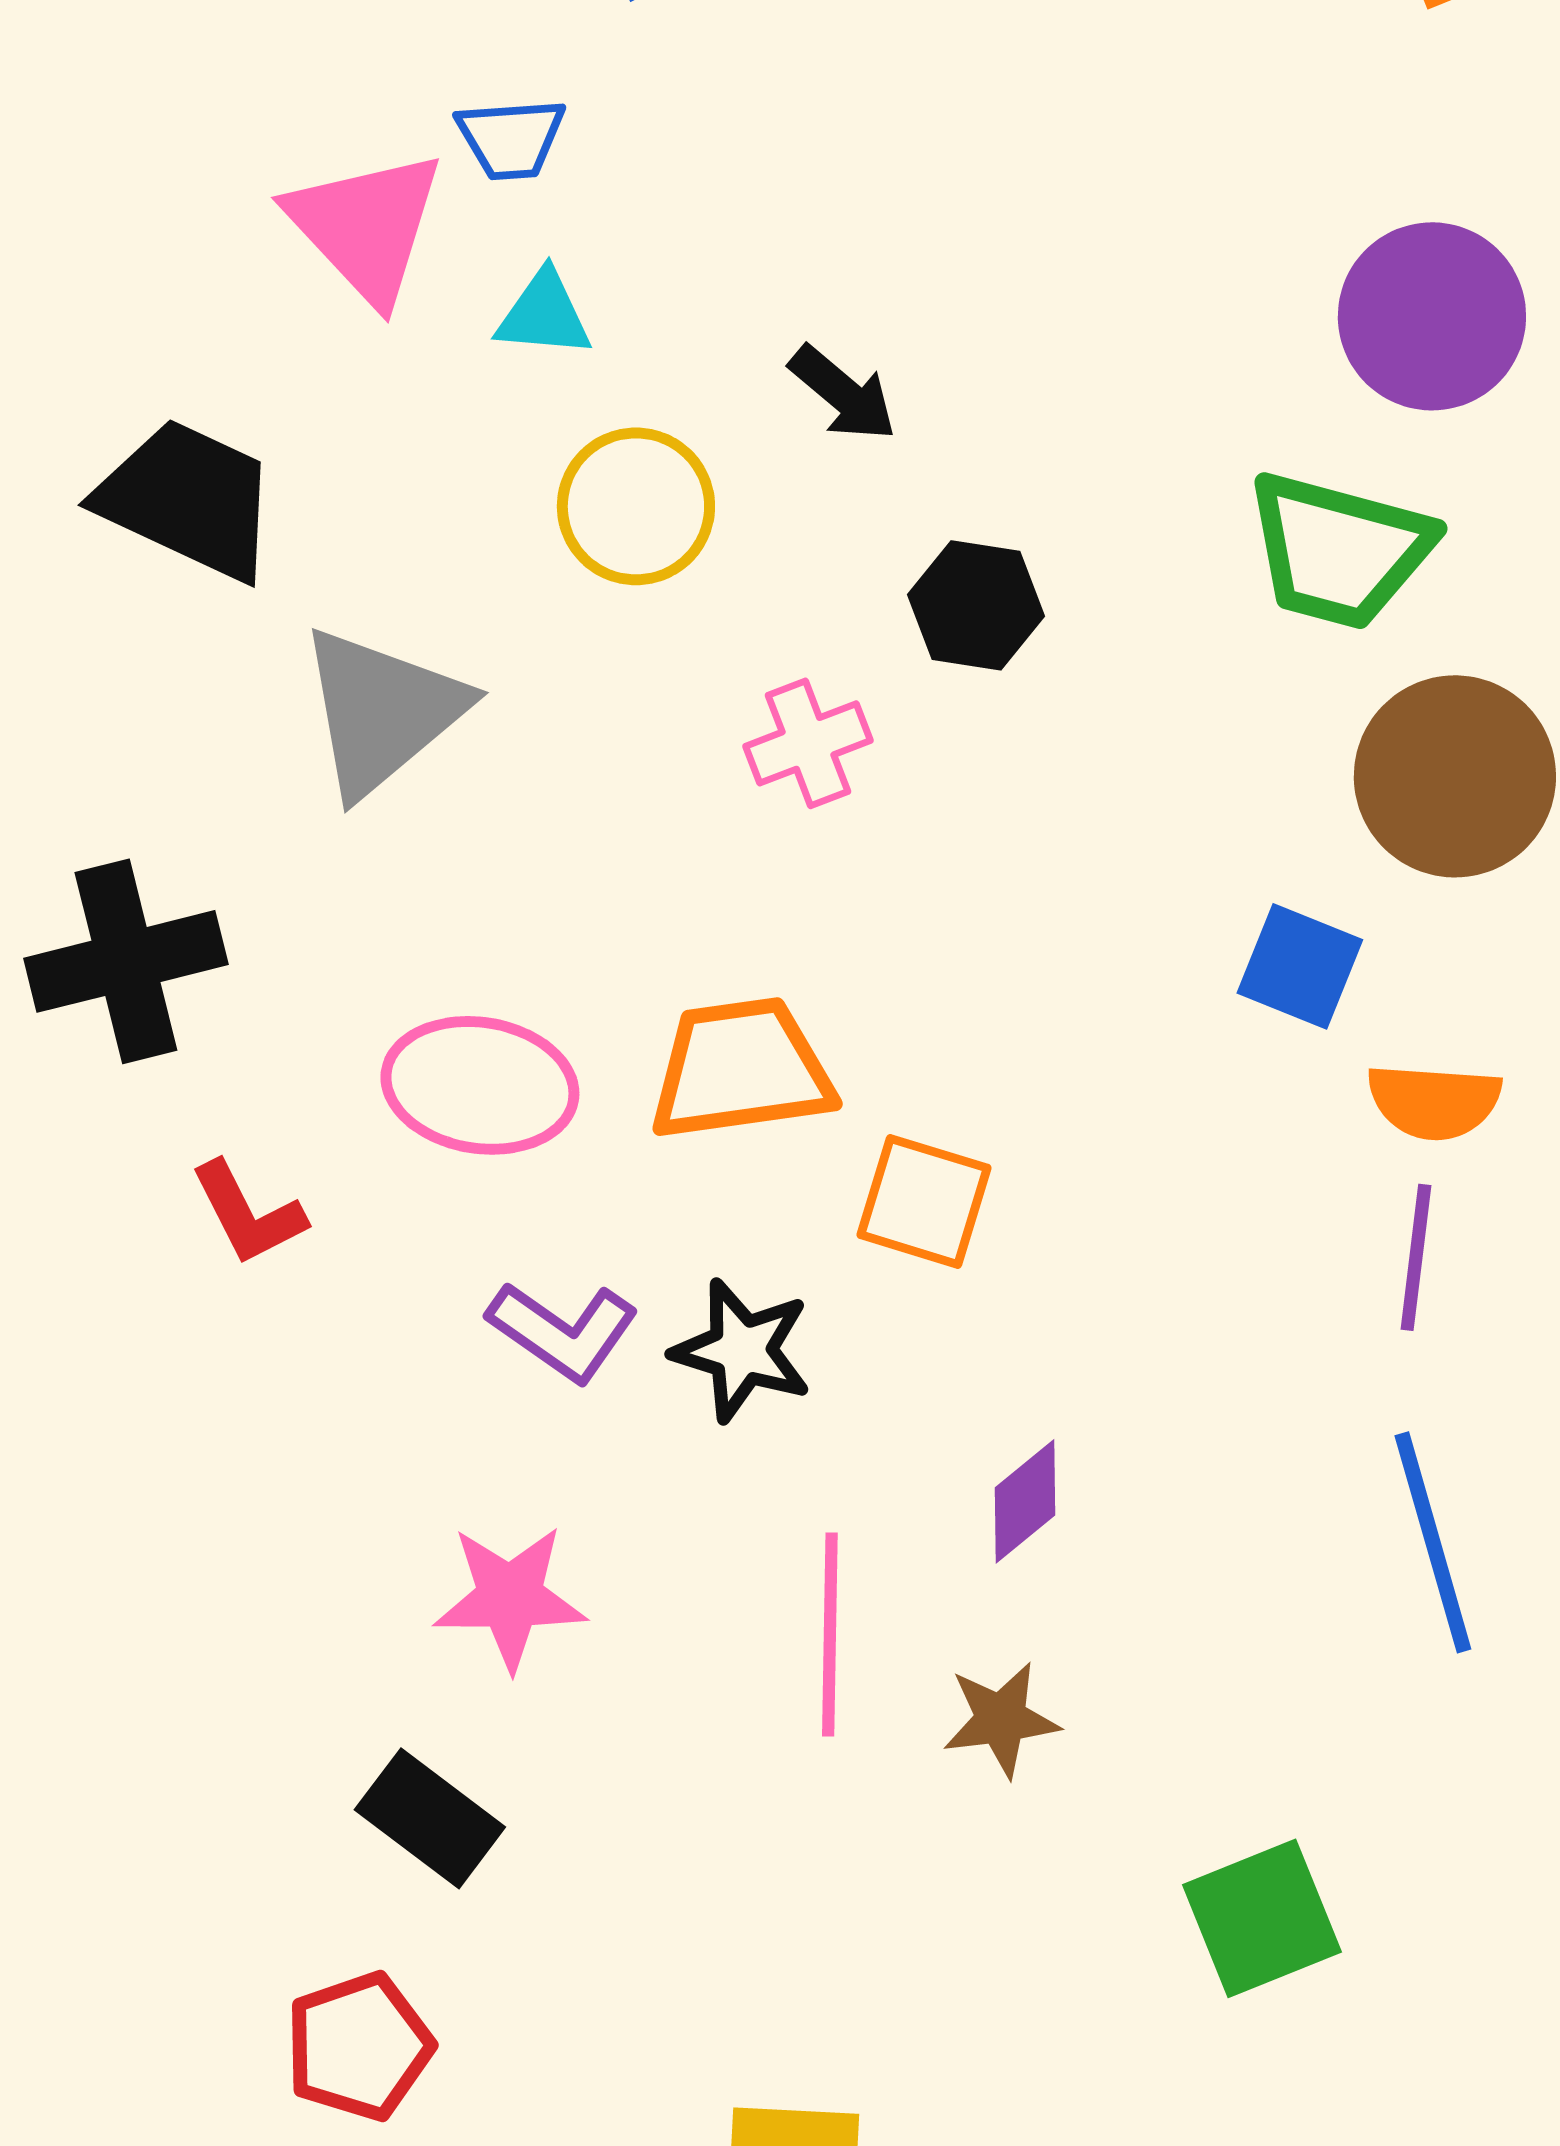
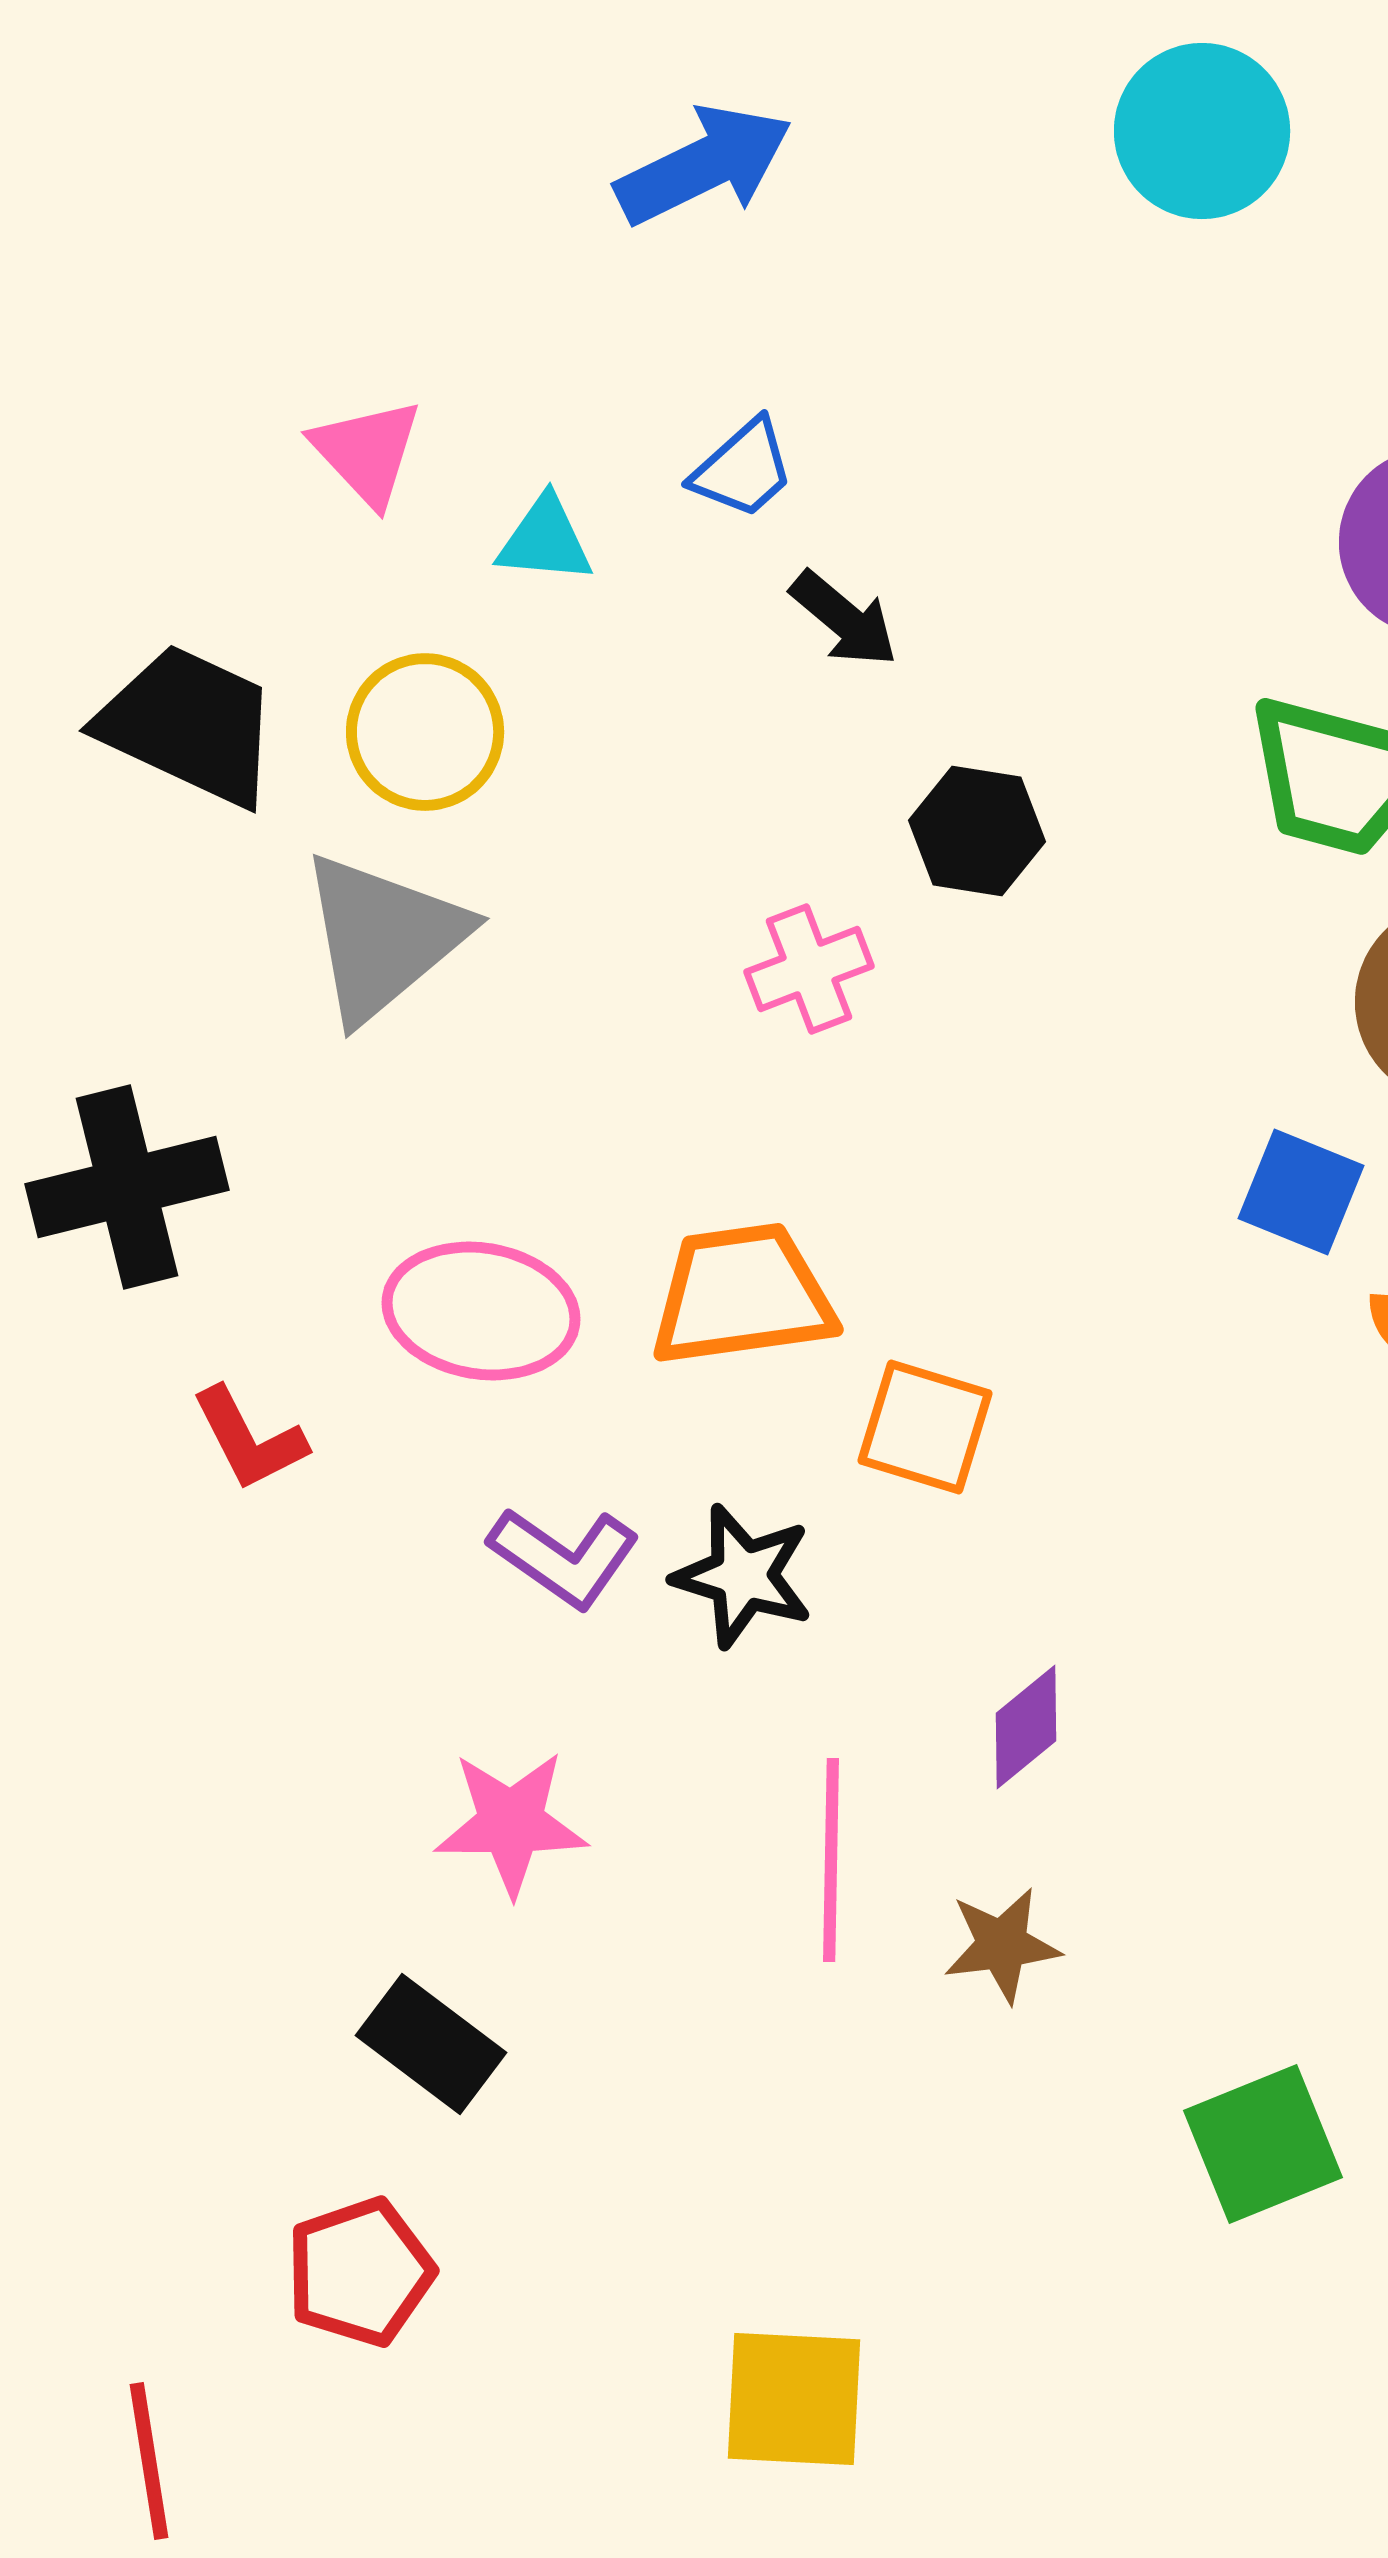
blue trapezoid: (511, 138) -> (743, 469), moved, turned -38
pink triangle: (366, 226) -> (367, 452), size x0.7
yellow circle: (636, 506) -> (425, 732), moved

